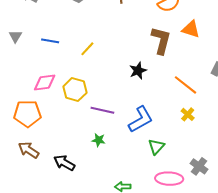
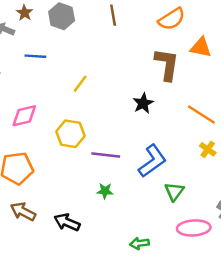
blue line: (50, 41) -> (35, 56), moved
pink diamond: (45, 83) -> (24, 116), moved

